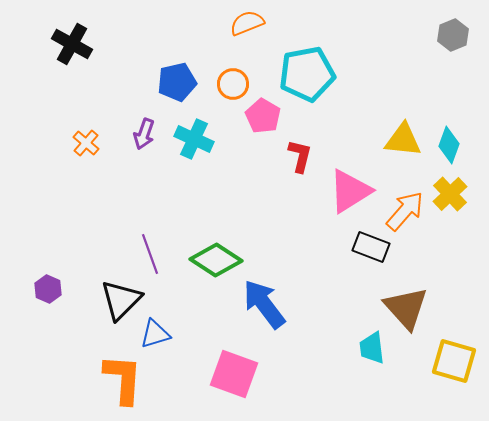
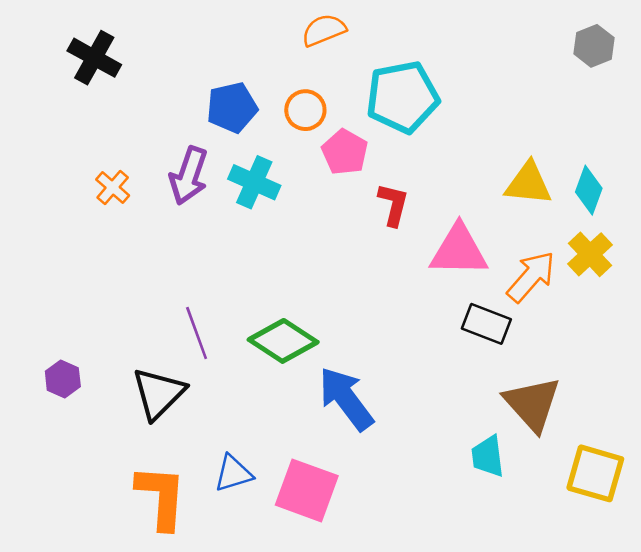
purple arrow: (144, 134) -> (189, 176), size x1.4
pink triangle: (350, 191) -> (459, 250), turned 33
blue triangle: (155, 334) -> (233, 473), moved

